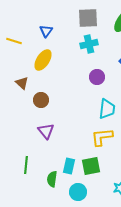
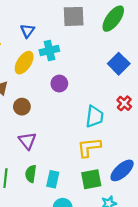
cyan cross: (89, 44) -> (49, 51), moved
purple circle: (97, 77) -> (59, 84), moved
green square: (91, 166) -> (91, 179), moved
green semicircle: (52, 179) -> (31, 174), moved

